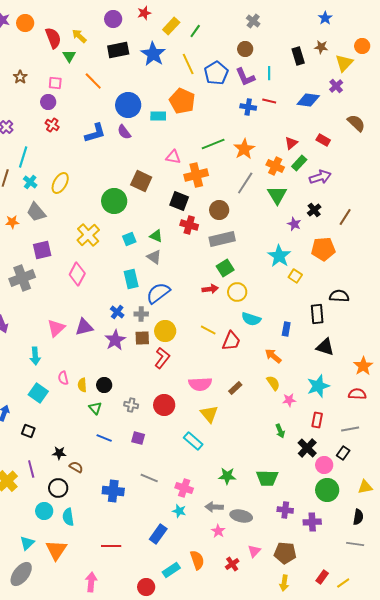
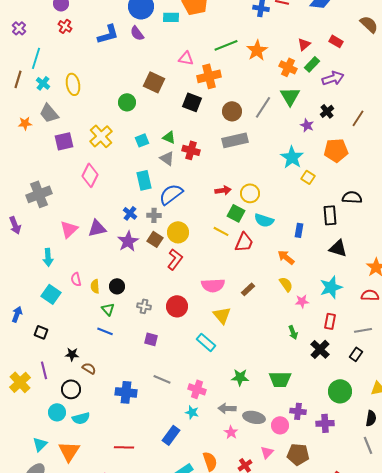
yellow ellipse: (60, 183) -> (73, 84), turned -40
gray line: (245, 183) -> (263, 107), moved
green circle: (114, 201) -> (127, 102), size x0.7
red cross: (189, 225) -> (191, 150), moved
purple square: (42, 250) -> (64, 141), moved
green square: (225, 268) -> (236, 213), moved, turned -30
gray cross: (22, 278) -> (39, 194), moved
brown square: (142, 338) -> (155, 239), turned 35
blue line: (104, 438) -> (105, 331), moved
pink circle: (324, 465) -> (280, 425), moved
cyan semicircle: (68, 517) -> (81, 418), turned -96
gray line: (355, 544) -> (368, 445), turned 60

